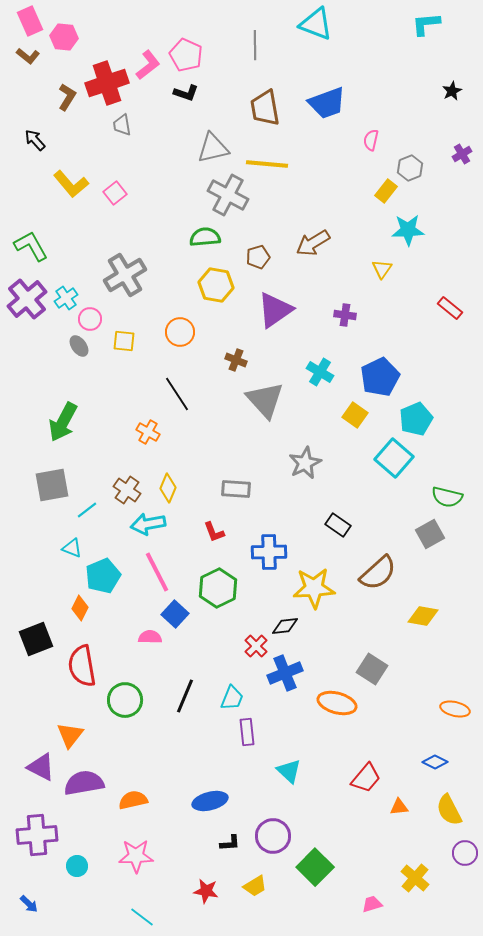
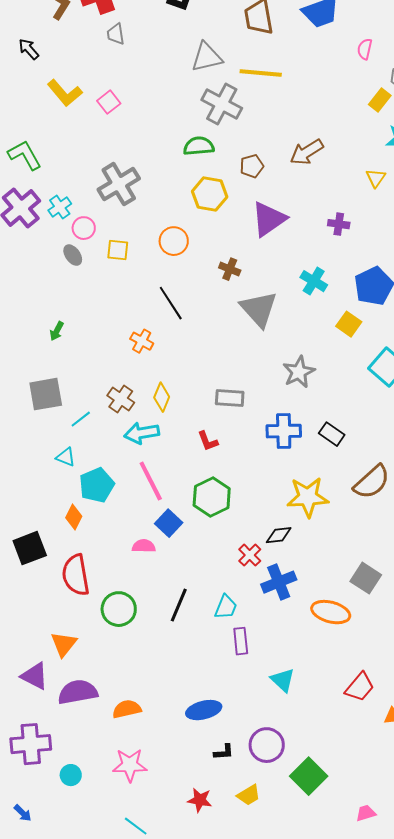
green arrow: (63, 422) -> (57, 331), size x0.5
blue cross: (269, 552) -> (284, 431), moved

